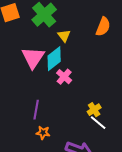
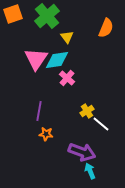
cyan diamond: (54, 59) -> (57, 60), turned 30
yellow cross: (94, 110) -> (87, 111), moved

